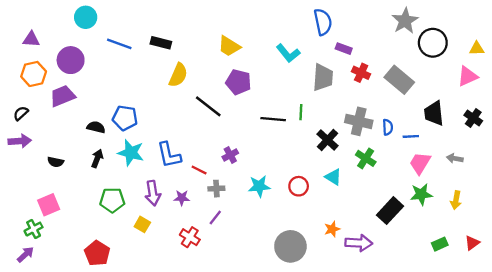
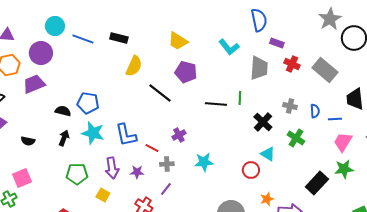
cyan circle: (86, 17) -> (55, 26), moved
gray cross: (359, 121) -> (290, 106), size x0.6
red circle: (299, 186) -> (251, 170), moved

